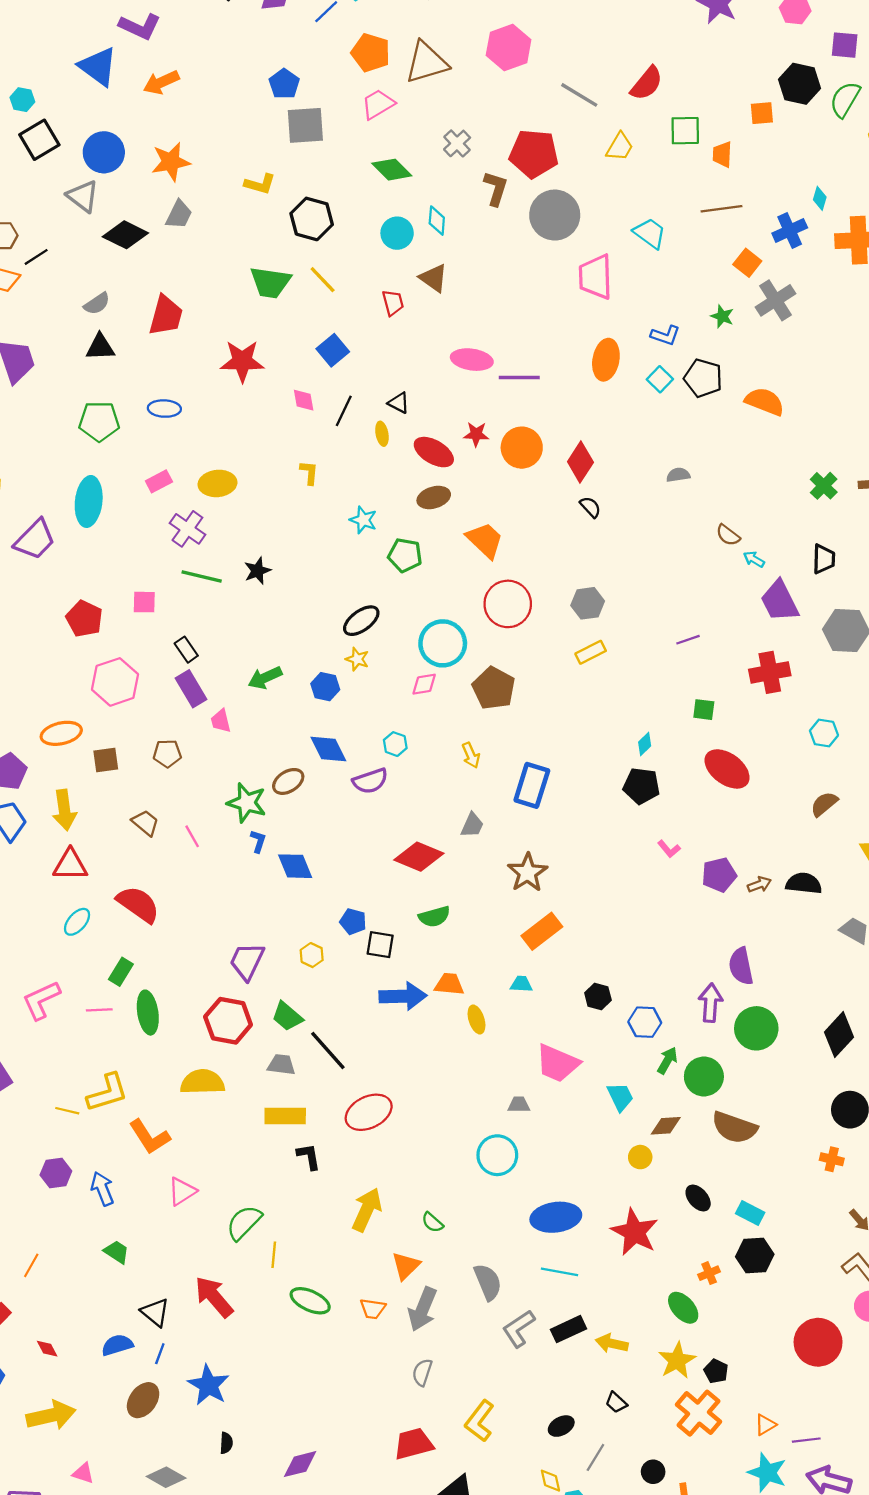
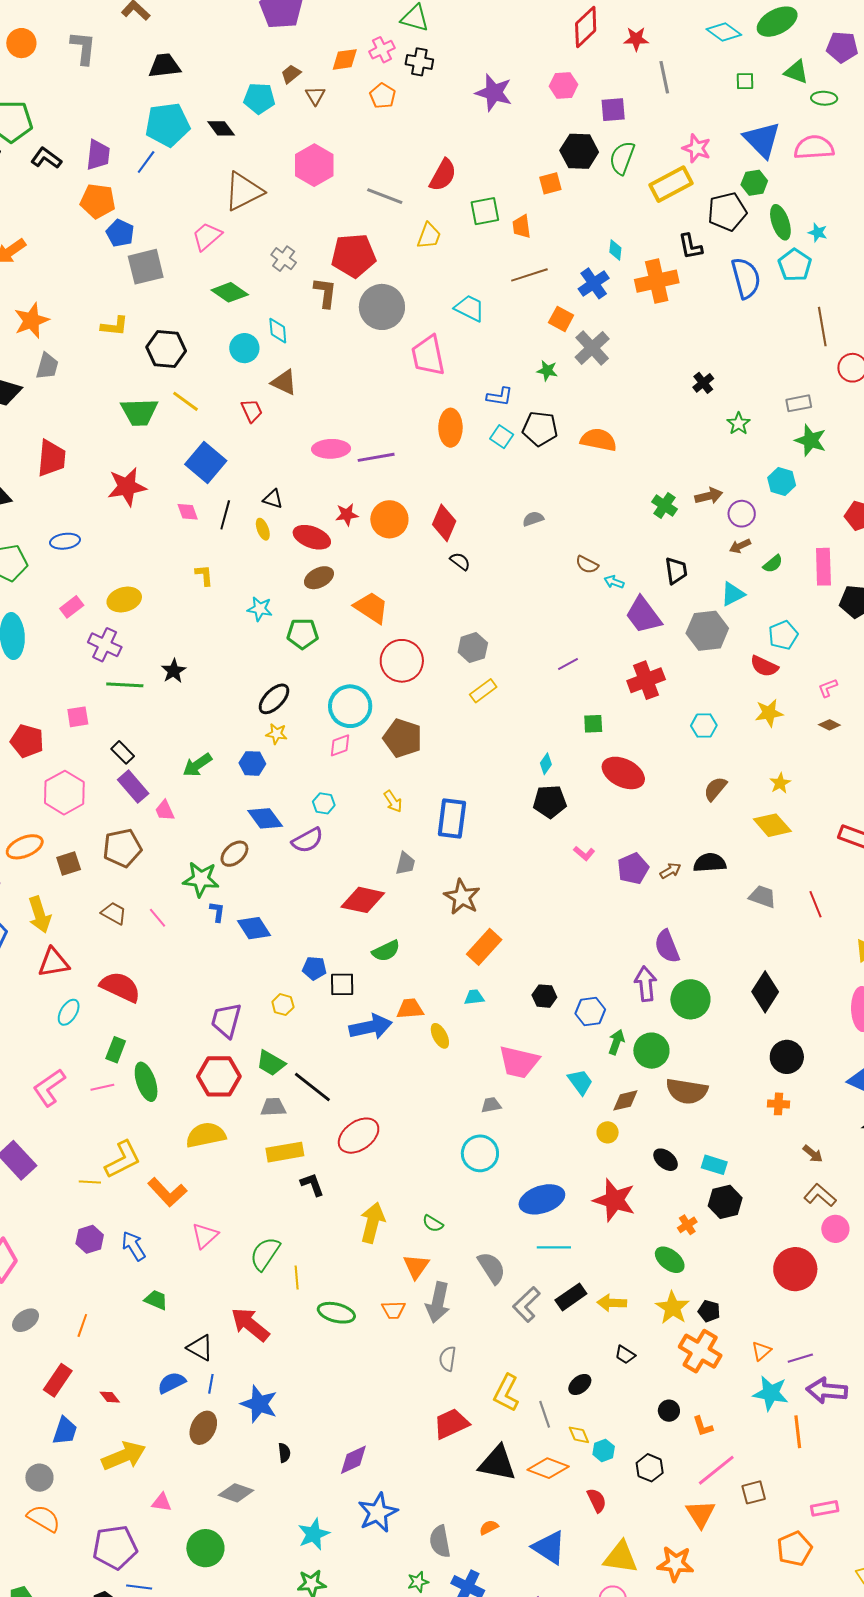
orange pentagon: (371, 53) -> (98, 201), moved
blue square: (333, 350) -> (206, 463), size x1.4
brown pentagon: (167, 753) -> (122, 848), size x1.5
gray line: (595, 1457) -> (545, 1414), moved, turned -40

